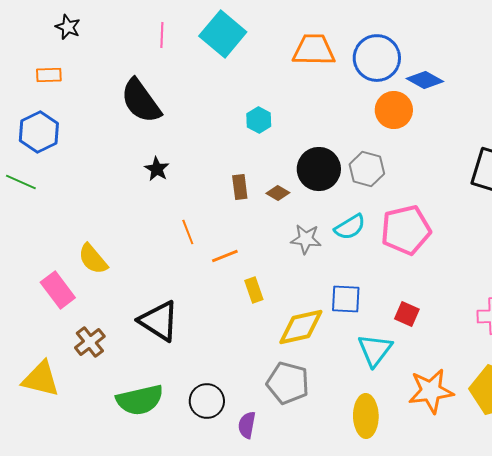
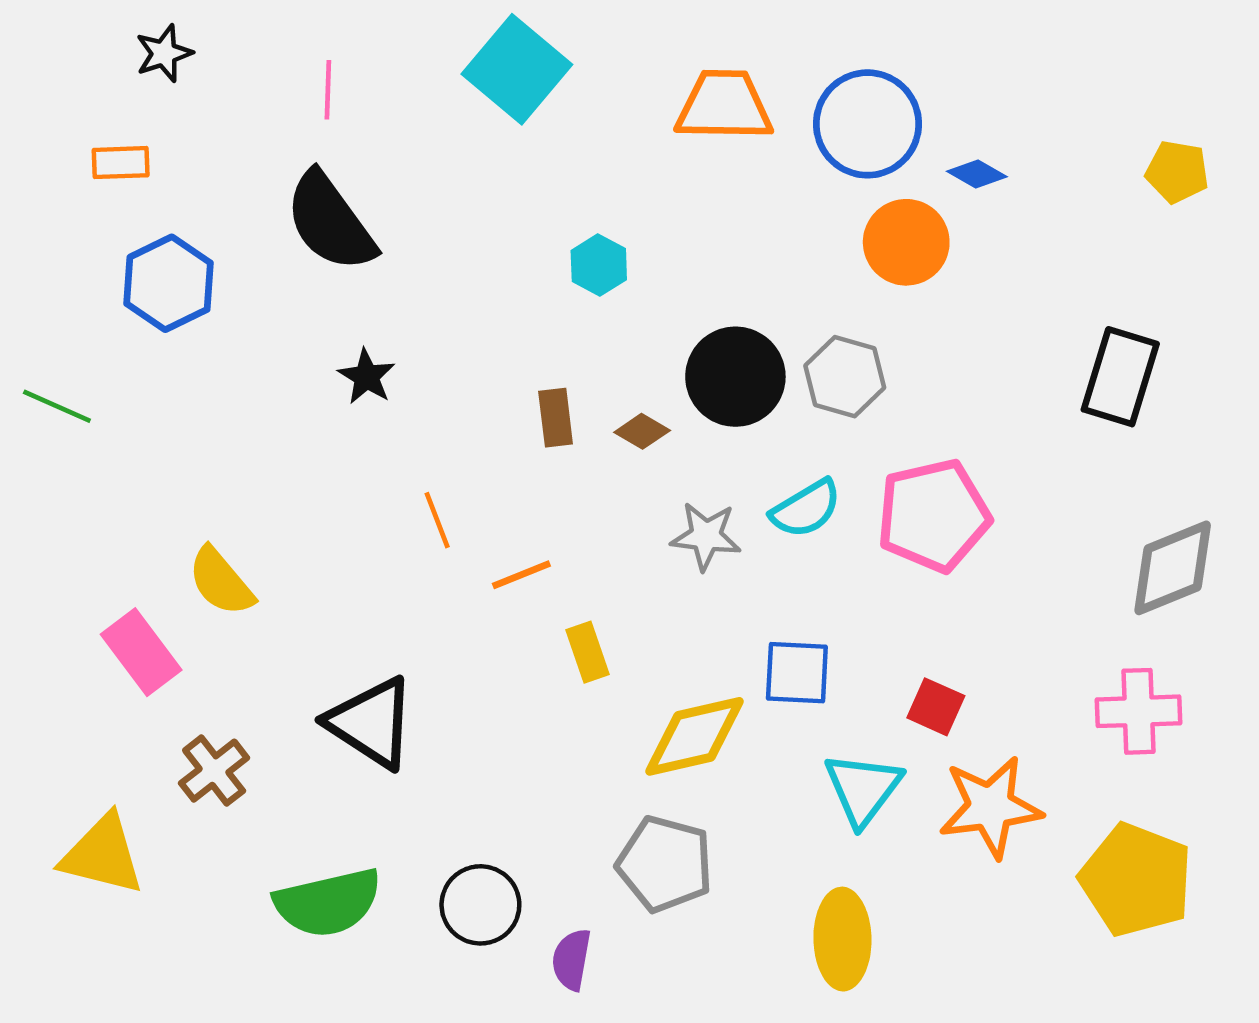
black star: (68, 27) -> (164, 53), turned 30
pink line: (162, 35) -> (328, 90), moved
blue diamond: (425, 80) -> (977, 174), size x0.7
blue hexagon: (39, 132) -> (168, 283), moved
orange star: (431, 391) -> (990, 807), moved

